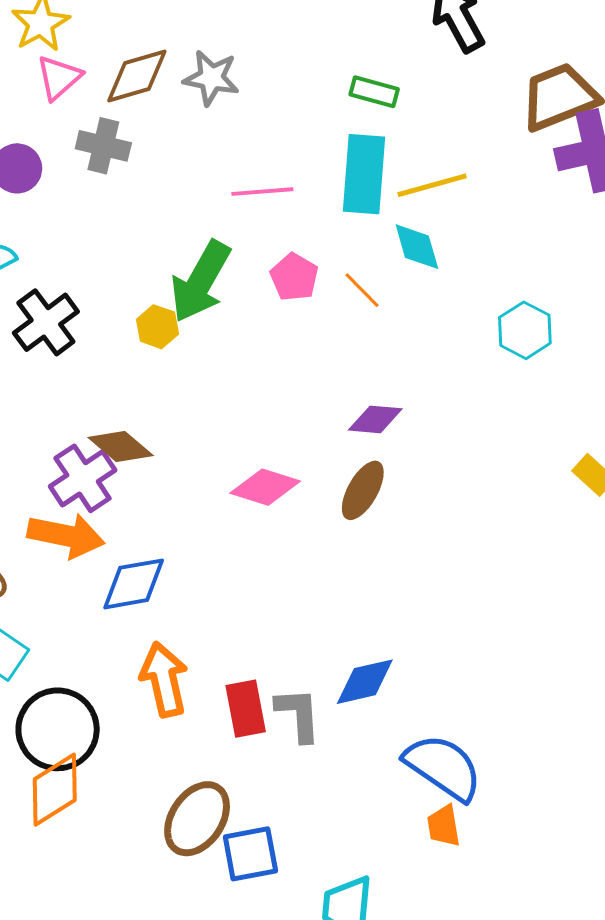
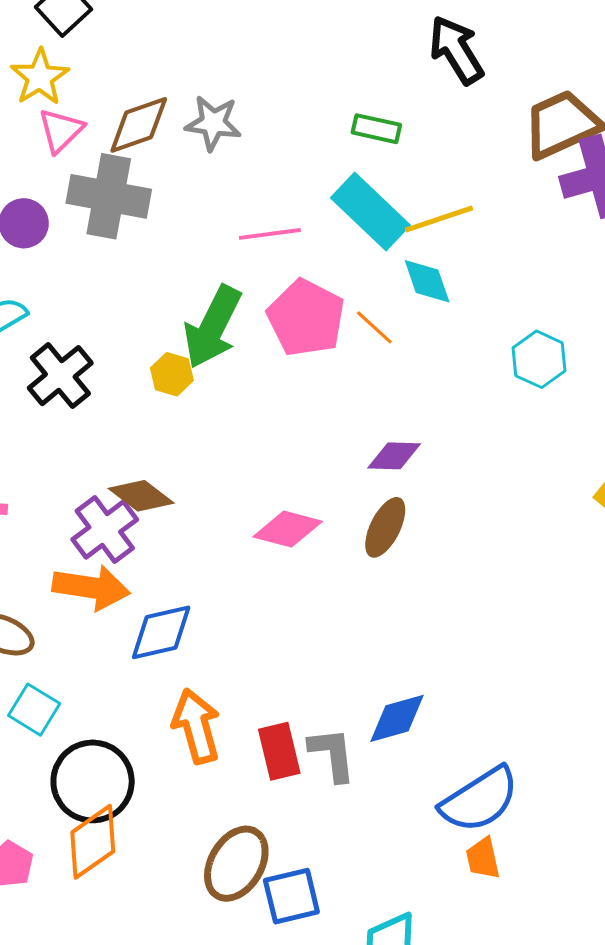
gray cross: (103, 146) -> (109, 196), size x1.5
cyan rectangle: (364, 174) -> (370, 211), turned -48
pink pentagon: (294, 277) -> (306, 318), size x1.6
blue semicircle: (443, 767) -> (480, 800), turned 116

